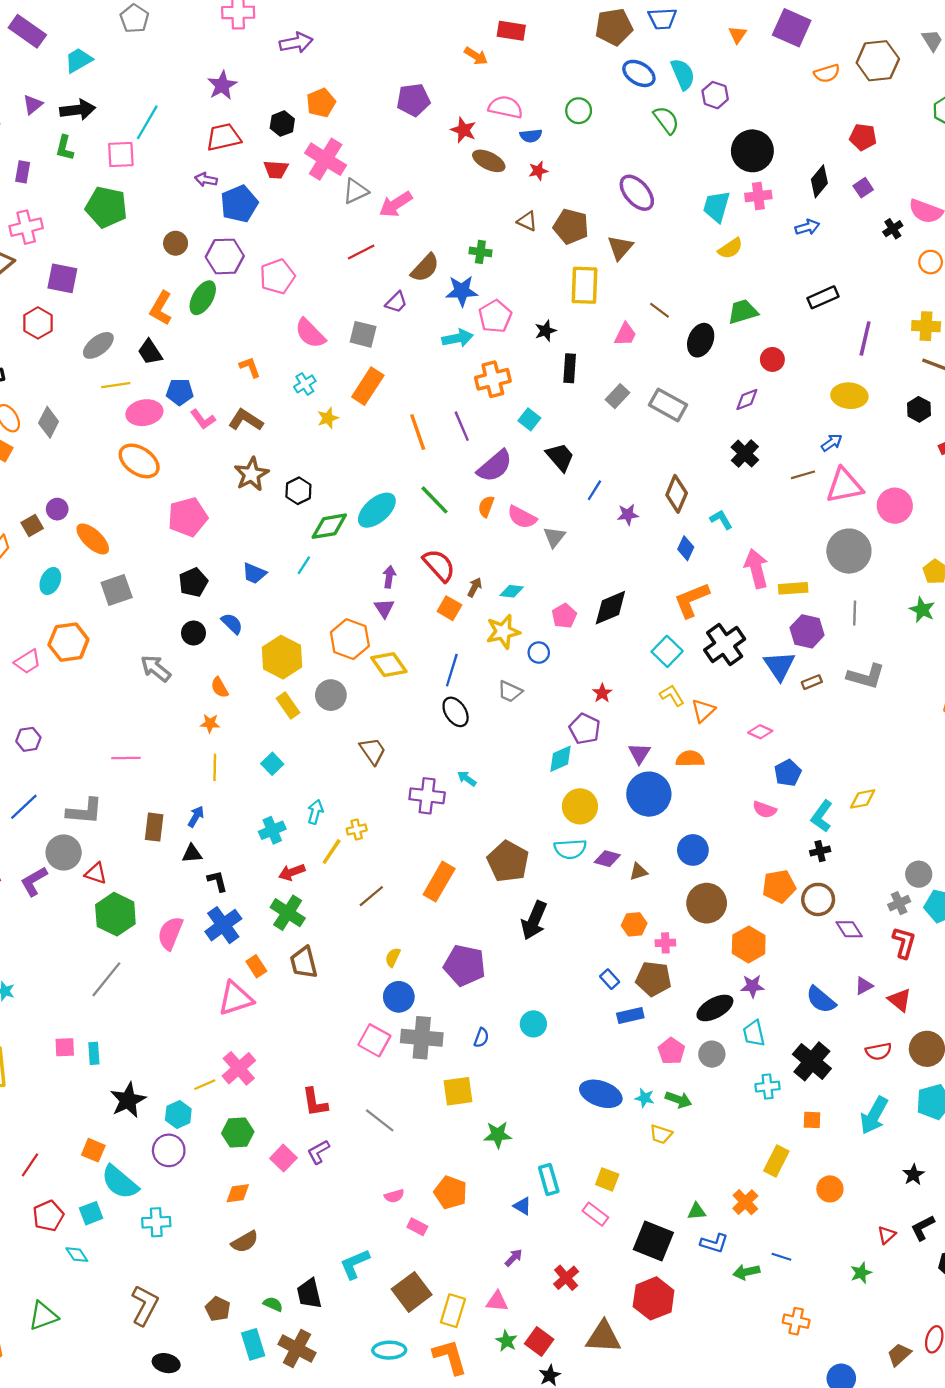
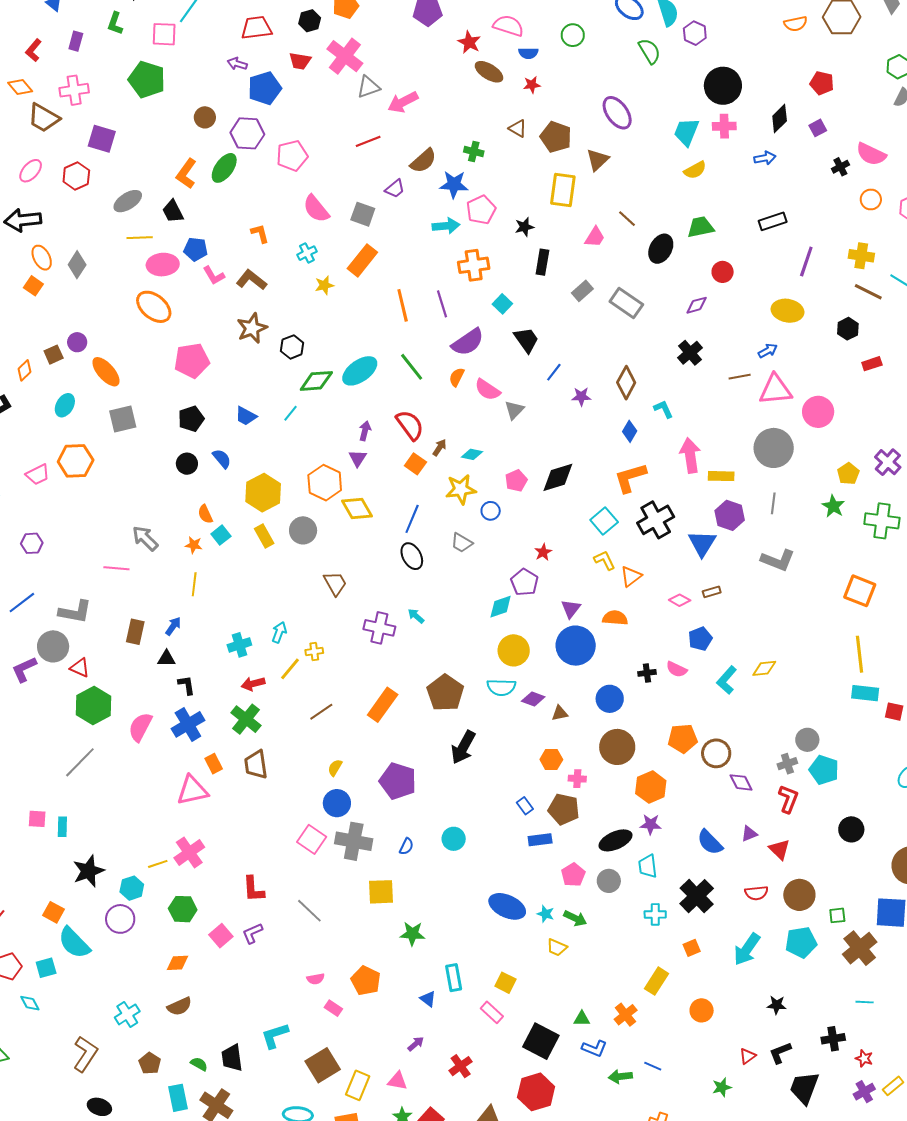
gray arrow: (156, 668) -> (145, 538), moved
brown rectangle: (812, 682) -> (712, 592), moved
cyan square: (272, 764) -> (221, 535), moved
black cross: (820, 851) -> (647, 673), moved
orange square: (812, 1120) -> (692, 948), turned -30
black star: (913, 1175) -> (777, 1005), turned 30
cyan cross: (156, 1222) -> (127, 1014), moved, turned -35

